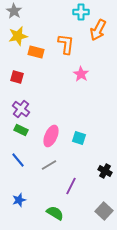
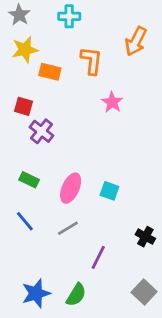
cyan cross: (81, 12) -> (69, 16), moved
purple cross: (21, 109) -> (42, 131), moved
blue star: (19, 200) -> (36, 293), moved, size x1.5
green semicircle: (55, 213) -> (76, 295), turned 90

